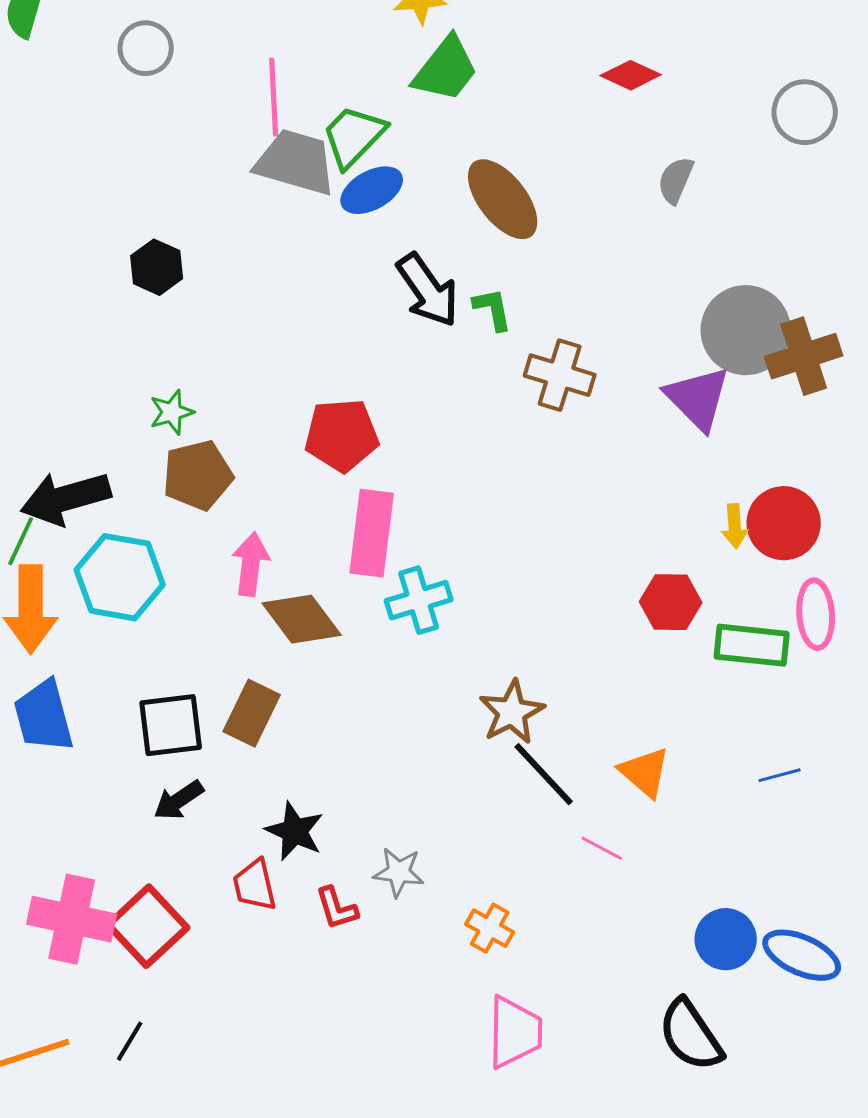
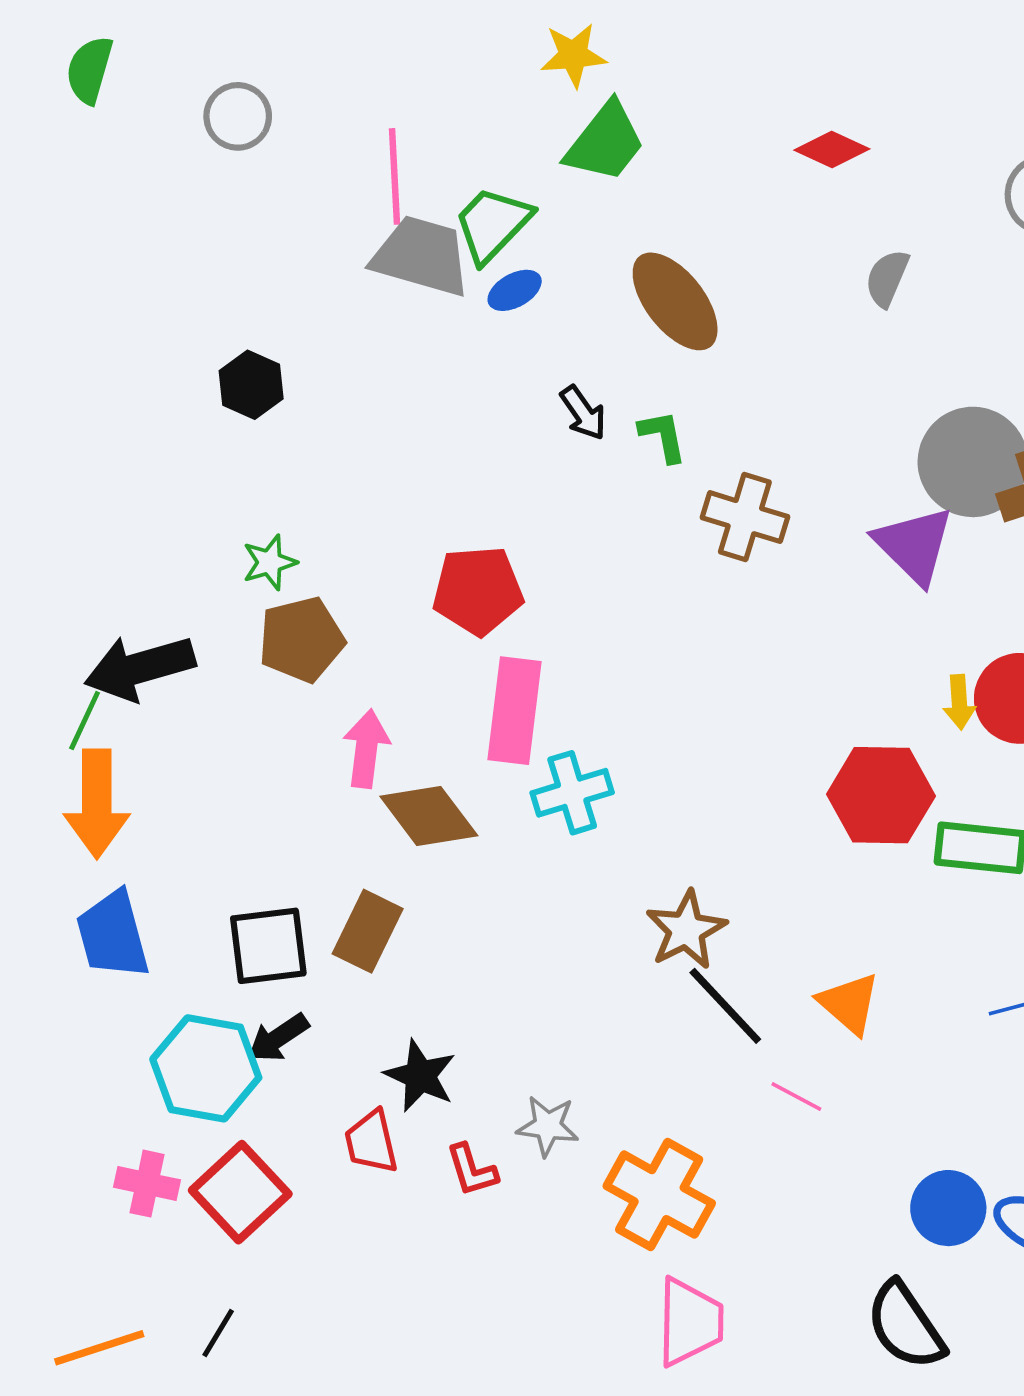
blue ellipse: (372, 190) -> (515, 290), size x0.7
black arrow: (428, 290) -> (583, 413), size x0.6
cyan hexagon: (120, 577) -> (206, 1068), moved
red hexagon: (671, 602) -> (881, 795), size x1.4
pink cross: (72, 919) -> (147, 1184), size x0.6
orange cross: (490, 928) -> (659, 1195), size x1.8

